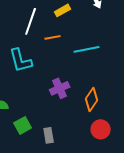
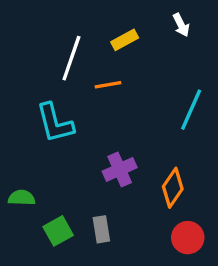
cyan line: (87, 49) -> (191, 110), moved, turned -55
gray rectangle: (49, 135) -> (101, 229), moved

